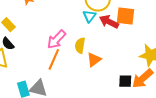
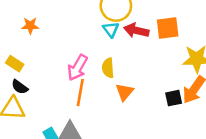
orange square: (125, 16) -> (168, 28), moved
orange triangle: (94, 60) -> (124, 92), moved

